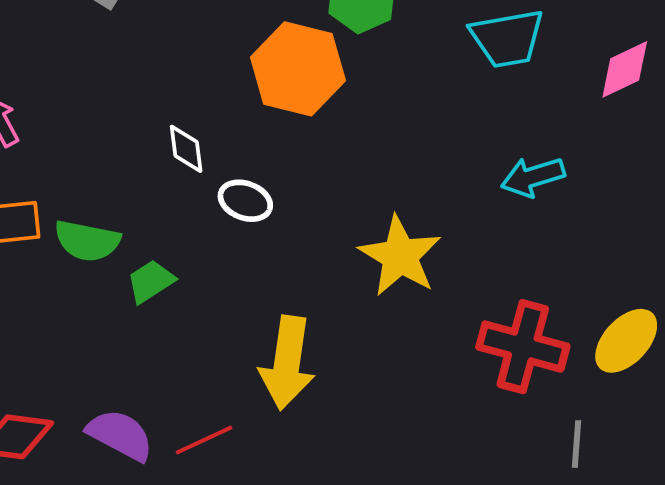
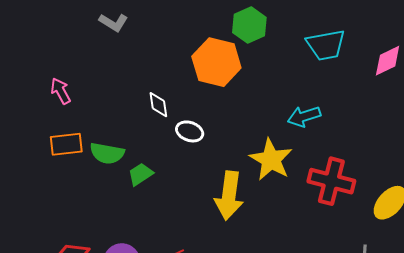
cyan arrow: (533, 177) -> (304, 116), moved
red cross: (523, 347) -> (331, 181), moved
yellow arrow: (287, 363) -> (229, 195), moved

